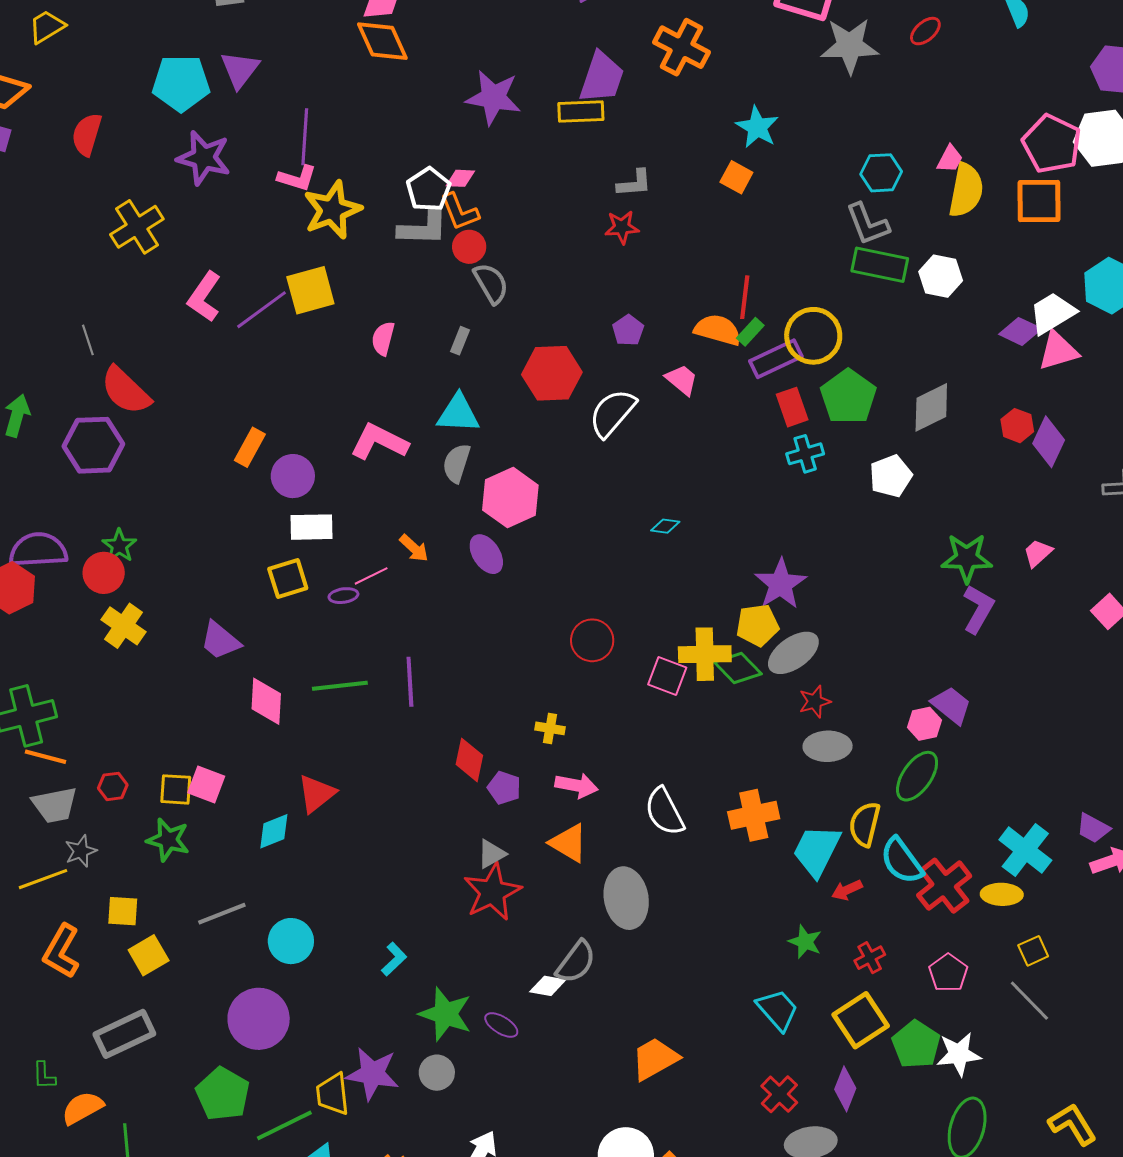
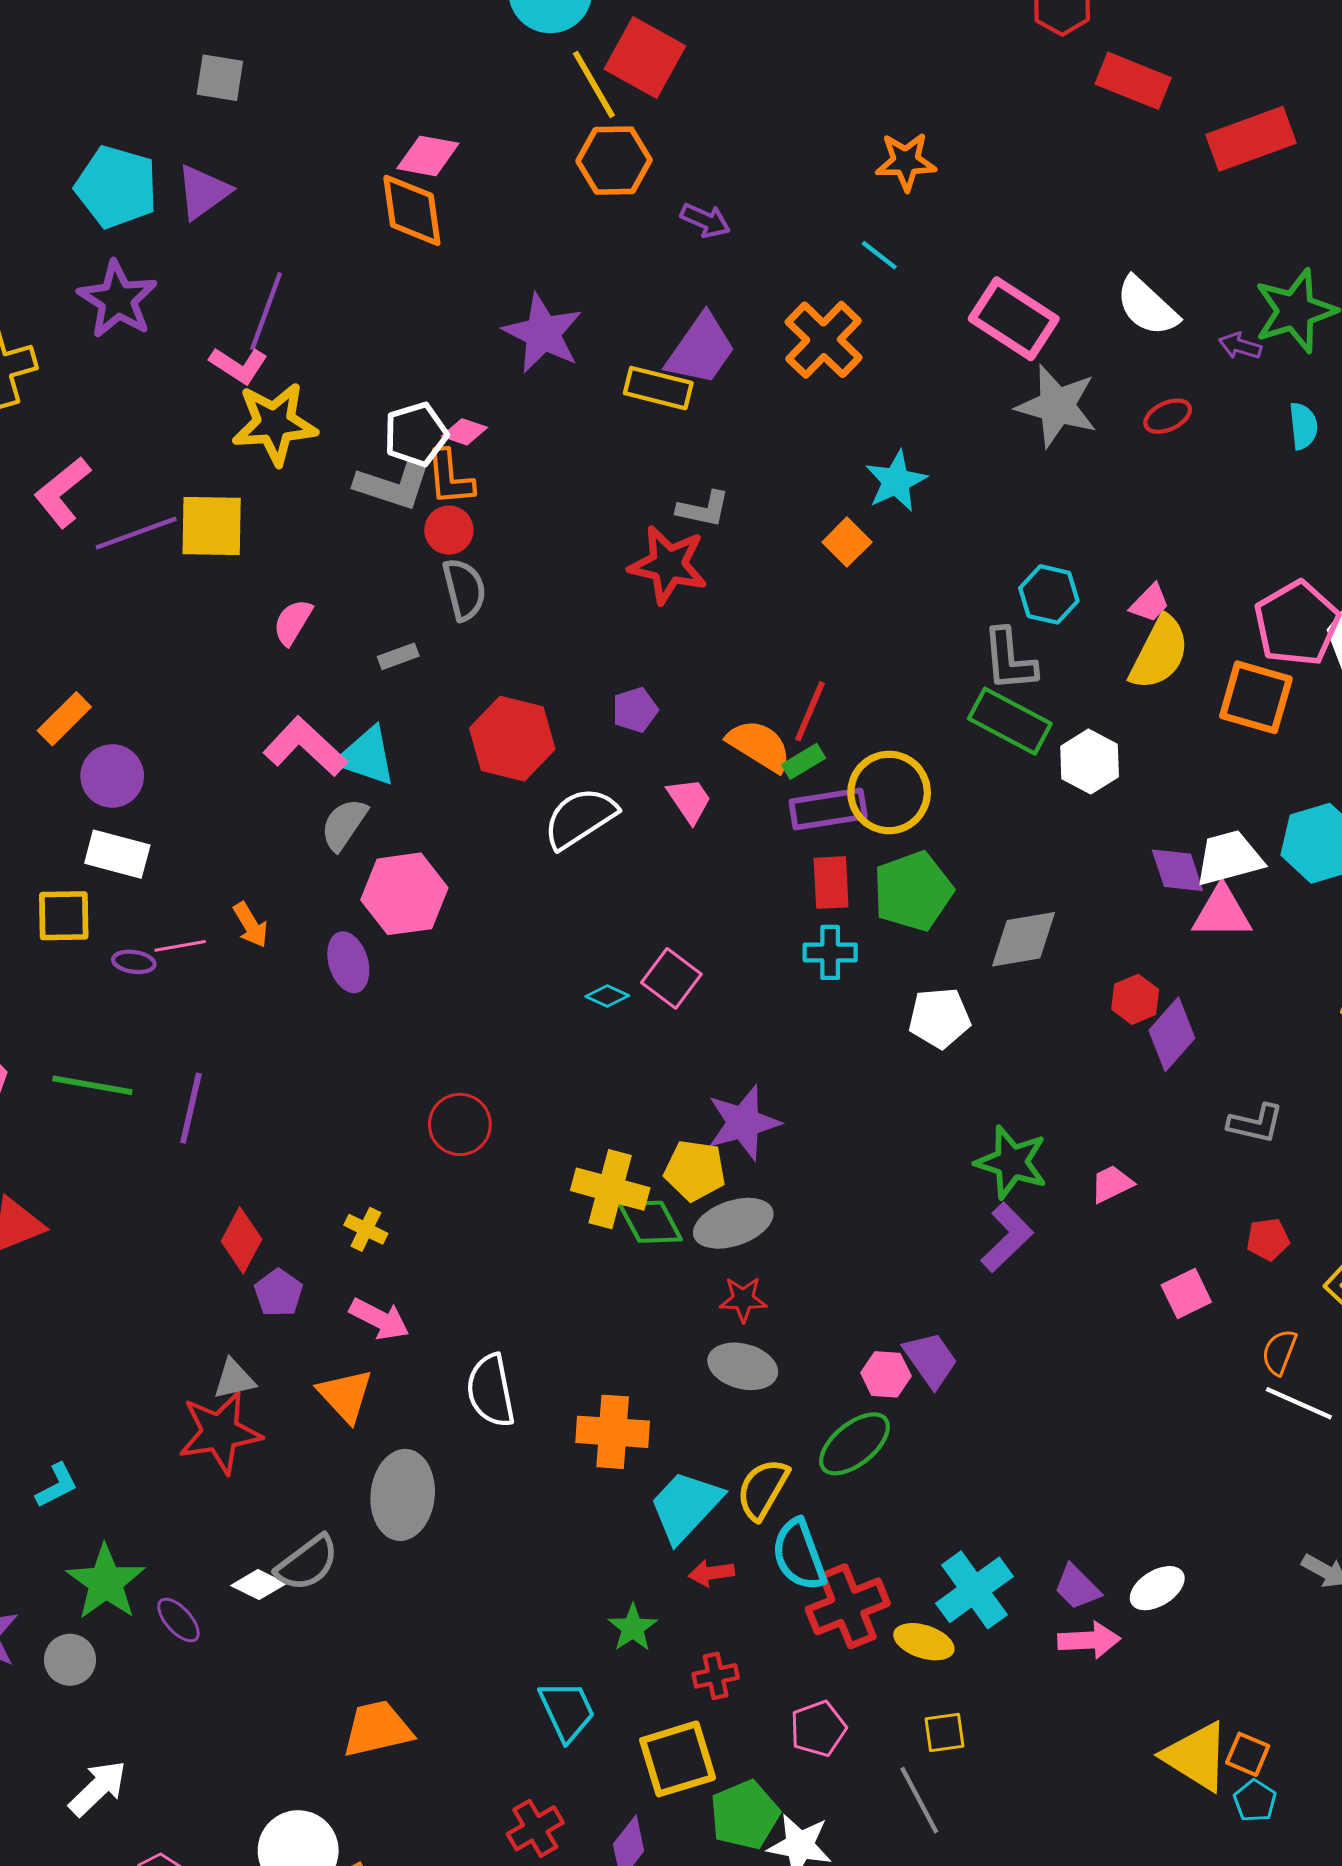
red star: (622, 227) -> (668, 565), size x1.6
purple diamond: (1020, 331) -> (1177, 870), turned 30
gray rectangle: (460, 341) -> (398, 656), turned 32
pink L-shape: (379, 442) -> (305, 747), moved
pink square: (667, 676) -> (671, 978), moved

